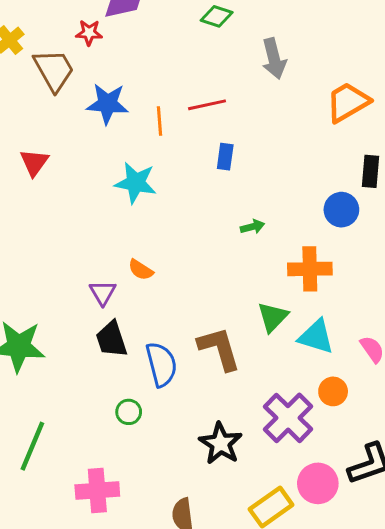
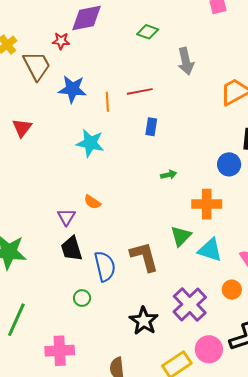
orange circle: (333, 391) -> (232, 290), moved

